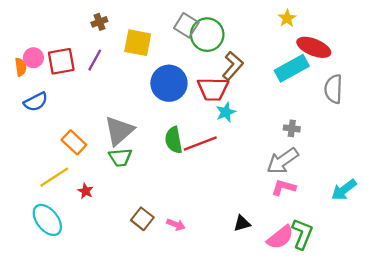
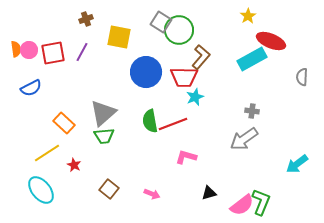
orange semicircle: (21, 67) -> (16, 49), moved
gray semicircle: (333, 89) -> (302, 77), moved, size x0.7
pink L-shape: (284, 188) -> (186, 157), moved
brown square: (142, 219) -> (109, 189), moved

